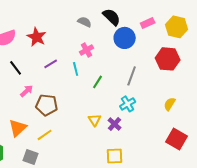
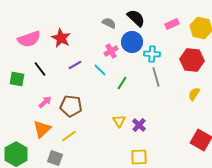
blue circle: (125, 38) -> (132, 42), moved
cyan line: (76, 69) -> (100, 70), turned -32
gray line: (132, 76) -> (156, 77), turned -36
pink arrow: (27, 91) -> (45, 102), moved
cyan cross: (128, 104) -> (152, 54), moved, turned 35
yellow semicircle: (170, 104) -> (194, 94), moved

